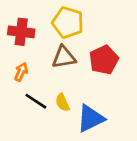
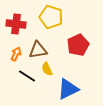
brown triangle: (64, 57) -> (38, 50), moved
yellow semicircle: (63, 102) -> (47, 69), moved

